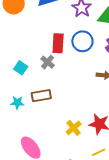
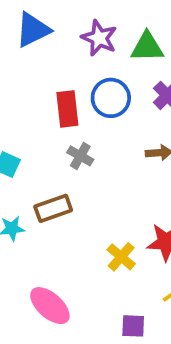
gray cross: (48, 62) -> (80, 156), moved

